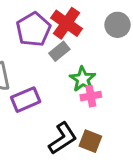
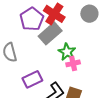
gray rectangle: (59, 51) -> (50, 33), size x1.6
purple rectangle: (26, 100) -> (32, 79), moved

